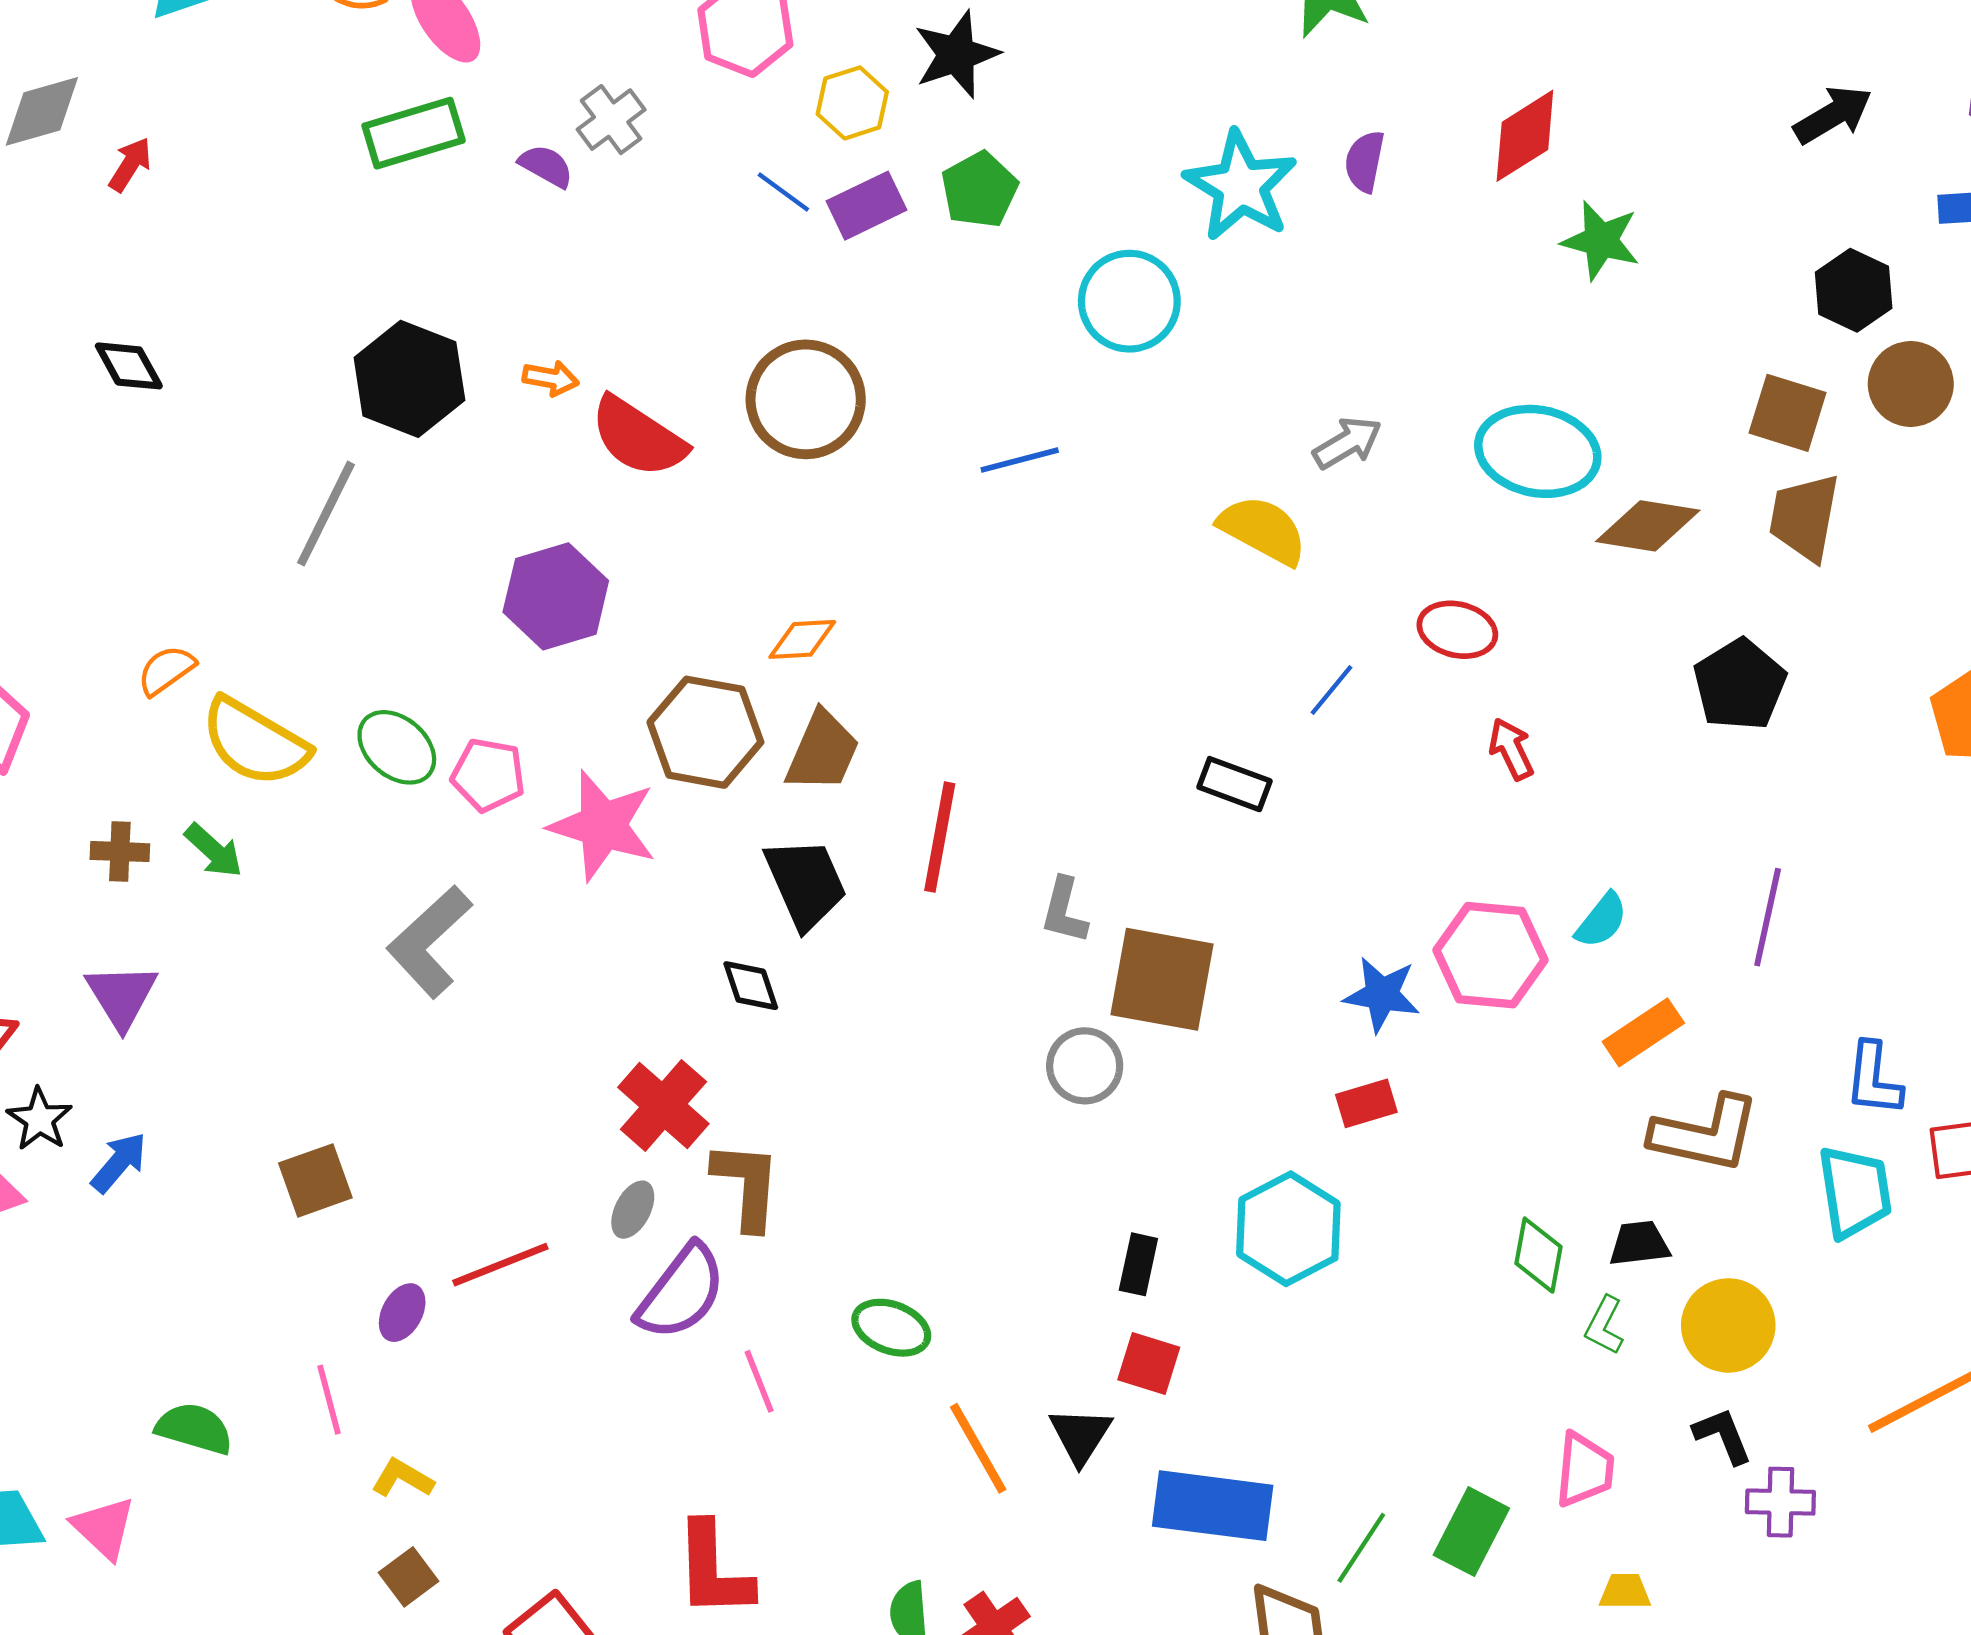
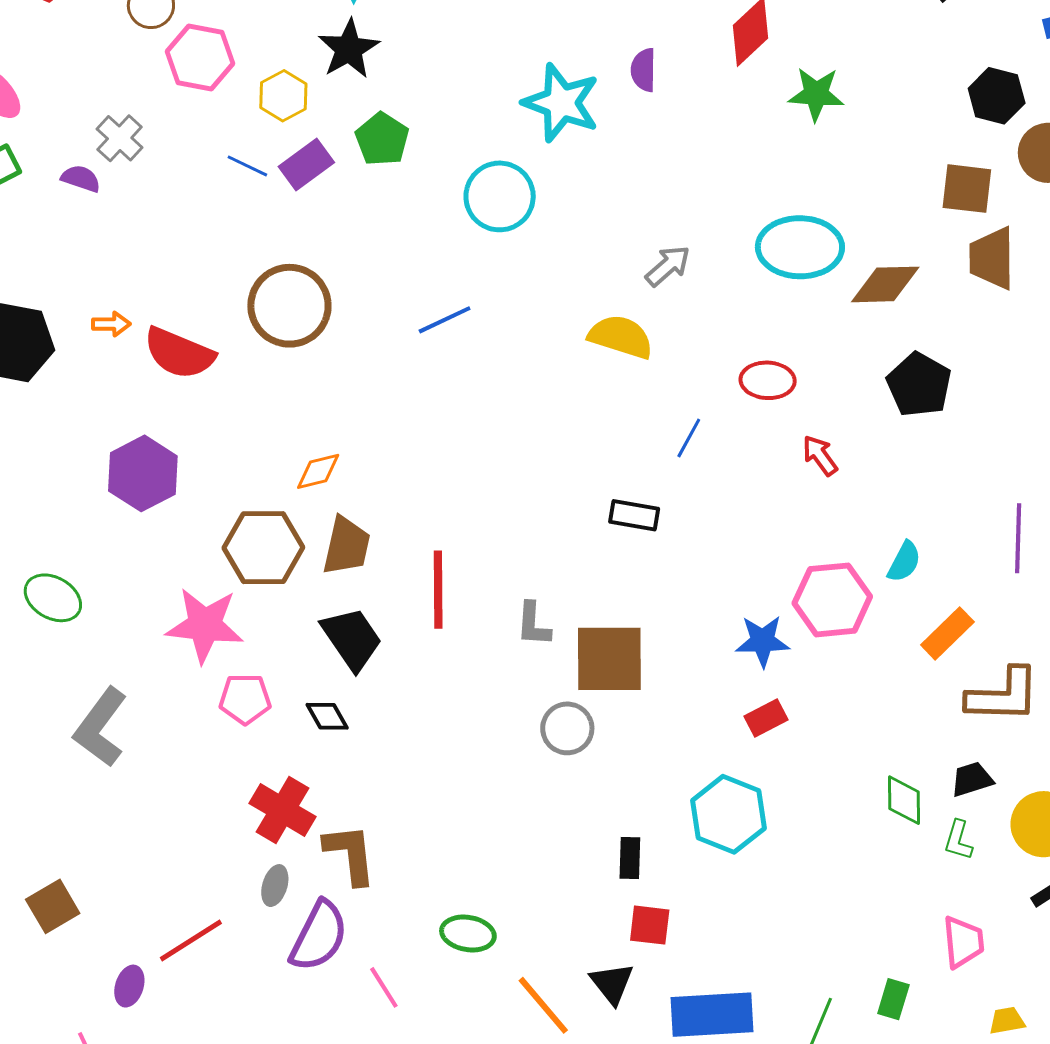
black pentagon: (1740, 685) -> (919, 385), moved
pink pentagon: (488, 775) -> (245, 699), moved
green rectangle: (1471, 1532) -> (893, 999), size x0.7

